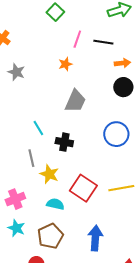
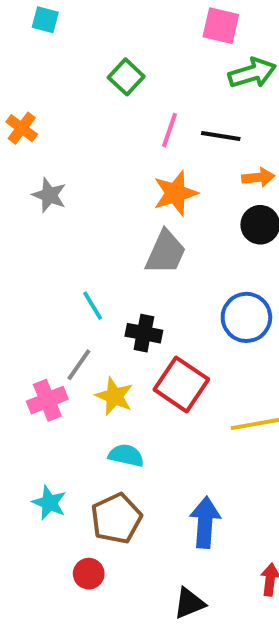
orange star: (65, 64) -> (175, 193), moved, size x1.6
gray line: (31, 158) -> (79, 365), turned 48
red square: (83, 188) -> (181, 384), moved
pink cross: (15, 199) -> (47, 400), moved

